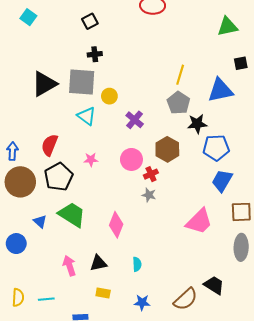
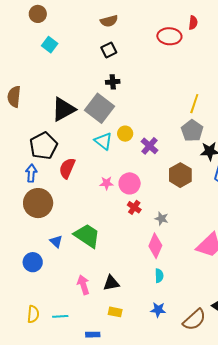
gray square: (82, 82) -> (99, 108), turned 32
yellow circle: (109, 96) -> (125, 134), moved
pink circle: (131, 159) -> (130, 183), moved
red cross: (151, 174) -> (134, 207), moved, turned -32
black pentagon: (59, 177) -> (43, 146), moved
pink diamond: (116, 225) -> (155, 246), moved
cyan semicircle: (137, 264) -> (159, 276), moved
blue star: (142, 302) -> (158, 310), moved

